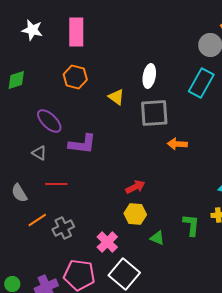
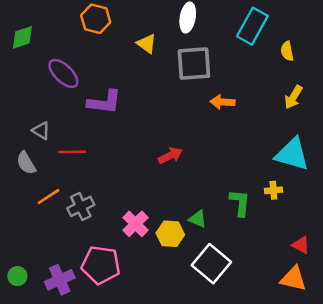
green diamond: (16, 80) -> (22, 37), moved
gray triangle: (39, 153) -> (41, 131), moved
yellow hexagon: (135, 214) -> (170, 234), moved
white square: (124, 274) -> (211, 264), moved

